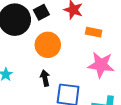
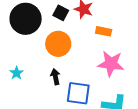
black square: (41, 12) -> (61, 13), moved, turned -35

